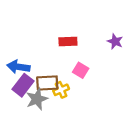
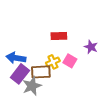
purple star: (115, 41) -> (91, 47), moved
yellow cross: (61, 90) -> (53, 62), moved

